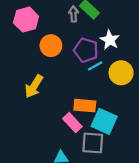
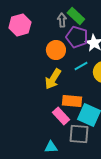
orange circle: (51, 46) -> (56, 50), moved
purple pentagon: (86, 50) -> (77, 37), moved
yellow arrow: (34, 86) -> (53, 79), moved

